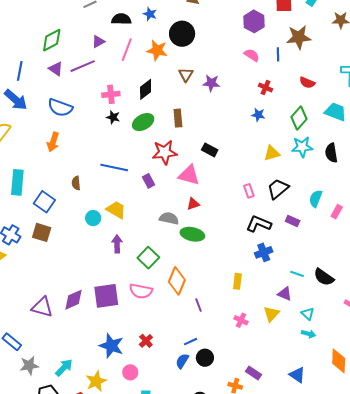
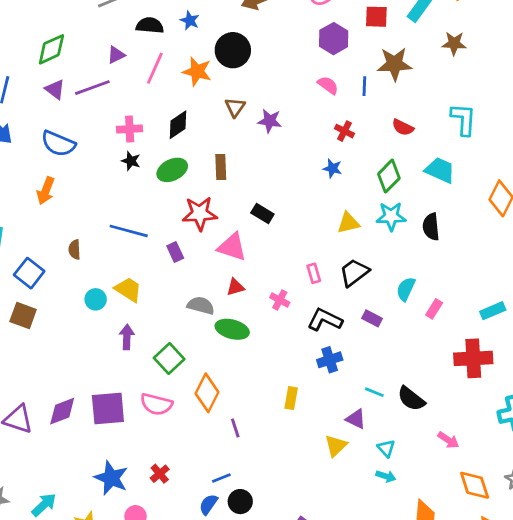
pink cross: (241, 320) -> (280, 300), moved

